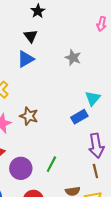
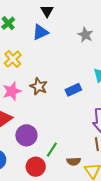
blue rectangle: (79, 117) -> (73, 90), moved
green line: (51, 164) -> (52, 150), moved

